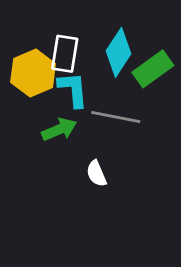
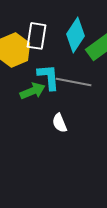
cyan L-shape: (73, 90) -> (49, 77), moved

